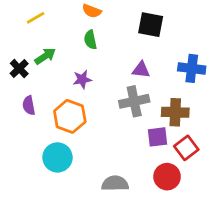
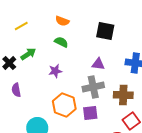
green semicircle: (90, 40) -> (61, 42), turned 128
orange hexagon: (70, 116) -> (64, 105), moved
purple square: (157, 137) -> (90, 113), moved

